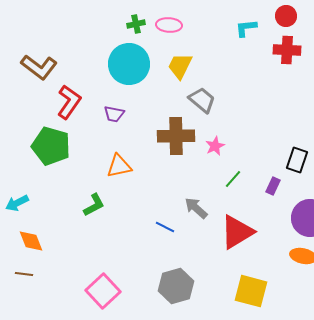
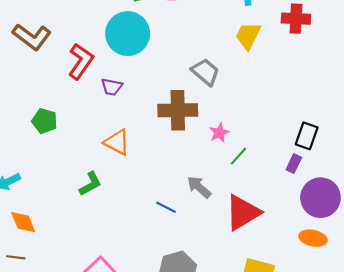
yellow trapezoid: (180, 66) -> (248, 36), moved
red L-shape: (69, 102) -> (81, 61), moved
green pentagon: (51, 146) -> (45, 121), size x0.6
pink star: (215, 146) -> (219, 133), moved
orange triangle: (119, 166) -> (117, 142), turned 40
purple rectangle: (273, 186) -> (294, 164), moved

